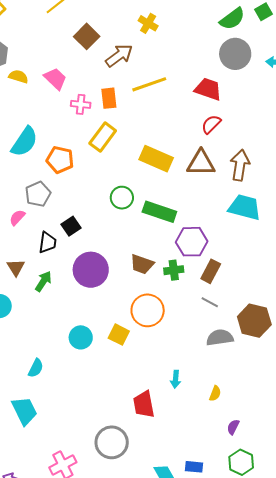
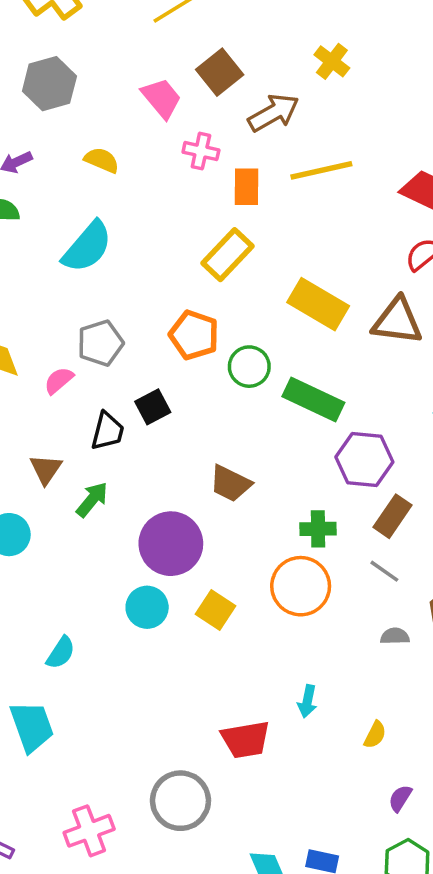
yellow semicircle: (18, 76) -> (102, 160), moved
pink trapezoid: (55, 79) -> (162, 98), moved
pink cross: (81, 104) -> (201, 151), moved
orange pentagon: (60, 160) -> (194, 335), moved
brown trapezoid: (142, 264) -> (230, 483), moved
purple circle: (91, 270) -> (171, 544), moved
green cross: (174, 270) -> (318, 529), moved
orange circle: (148, 310) -> (301, 586), moved
gray semicircle: (220, 338) -> (395, 636), size x0.6
red trapezoid: (144, 404) -> (246, 739), turned -96

